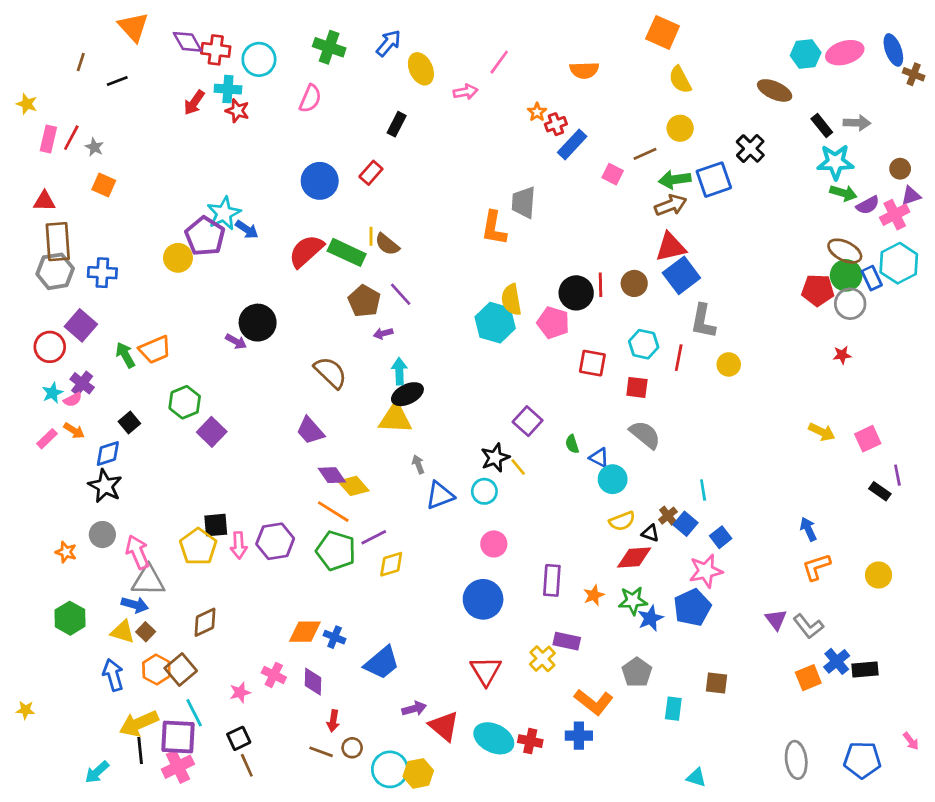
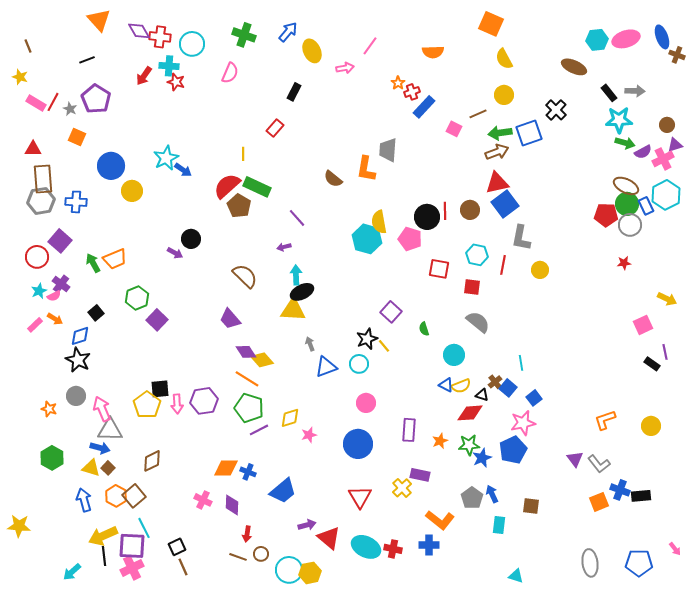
brown line: (81, 62) -> (28, 46), moved, turned -40
pink rectangle: (48, 139) -> (36, 103), turned -72
blue circle: (320, 181) -> (111, 166), moved
purple pentagon: (205, 236) -> (96, 99), moved
yellow line: (371, 236) -> (243, 154), moved
brown semicircle: (387, 244) -> (333, 179), moved
brown pentagon: (364, 301) -> (239, 206), moved
black circle: (258, 323) -> (191, 239), size x0.7
yellow arrow: (822, 432) -> (667, 299), moved
blue triangle: (599, 458) -> (446, 385), moved
blue arrow: (808, 529) -> (492, 494), moved
purple line: (374, 537) -> (259, 430), moved
blue cross: (837, 661) -> (620, 490), turned -30
pink star: (240, 692) -> (309, 435), moved
yellow star: (25, 710) -> (19, 526), size x1.6

